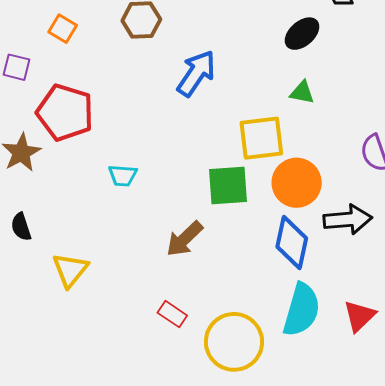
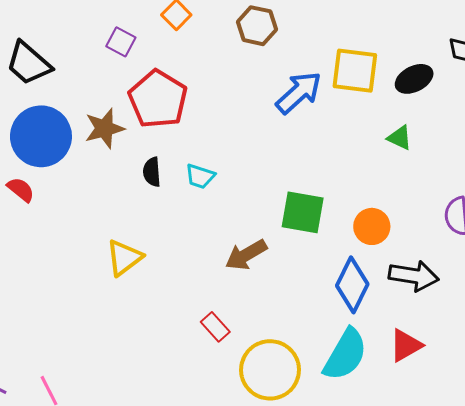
yellow square: (261, 138) -> (355, 71), moved
orange circle: (297, 183) -> (372, 226), size x0.7
black semicircle: (21, 227) -> (152, 172), moved
red triangle: (359, 316) -> (406, 345), moved

